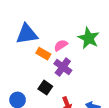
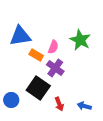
pink semicircle: (61, 45) -> (53, 47), turned 144
black square: (45, 88) -> (38, 88), size x1.6

